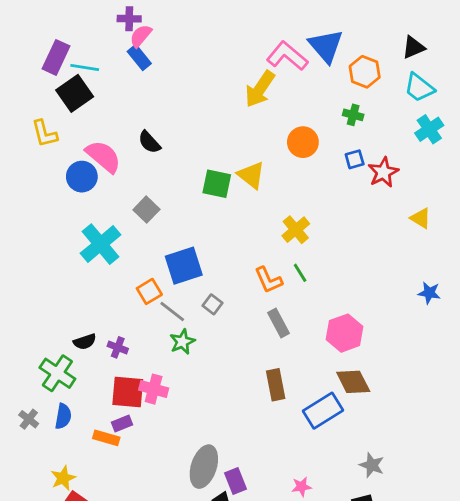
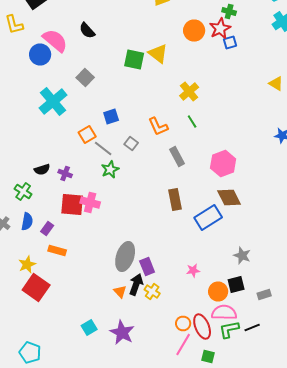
red star: (383, 172) -> (220, 28), moved
blue square: (184, 266) -> (111, 116), size x0.6
orange L-shape: (268, 280) -> (158, 126), moved
green cross: (57, 373) -> (23, 192), size x0.7
purple rectangle: (122, 424) -> (47, 228), moved, turned -32
orange rectangle: (106, 438) -> (57, 250), moved

